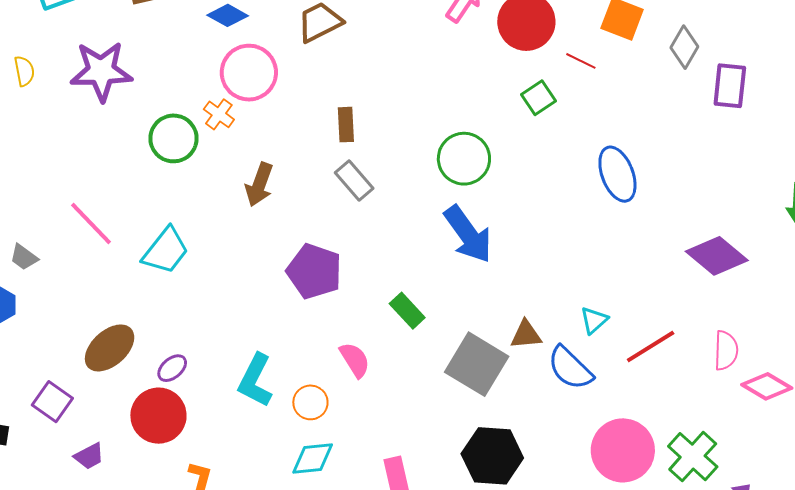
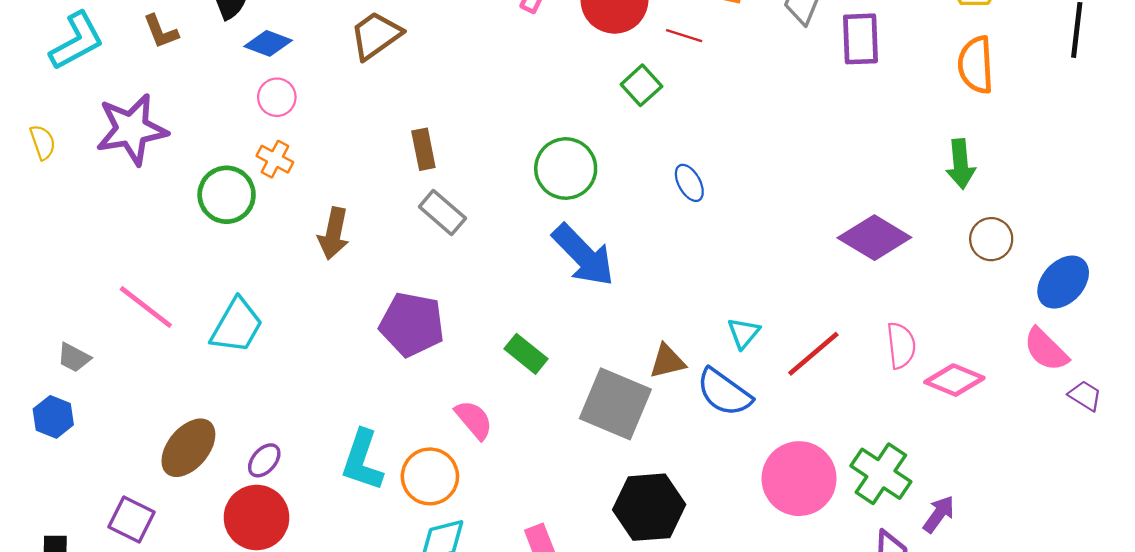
pink circle: (249, 73) -> (277, 97), moved, size x0.6
blue ellipse: (617, 174) -> (689, 183), moved, size x0.6
orange circle: (310, 402) -> (430, 476), size x1.4

